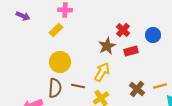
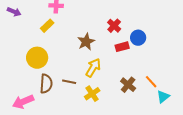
blue circle: (153, 35) -> (138, 38), moved
brown star: (107, 46) -> (86, 42), moved
yellow circle: (60, 62) -> (37, 58), moved
orange line: (160, 86) -> (151, 82), turned 64

